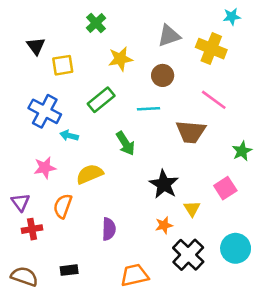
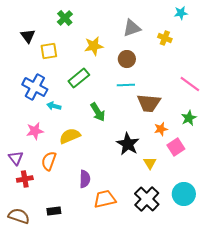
green cross: (96, 23) -> (65, 18), moved
yellow cross: (211, 49) -> (165, 38), size x0.6
pink line: (214, 100) -> (190, 84), moved
cyan line: (149, 109) -> (126, 85), moved
orange star: (164, 225) -> (161, 129), moved
orange trapezoid: (134, 275) -> (105, 199), moved

